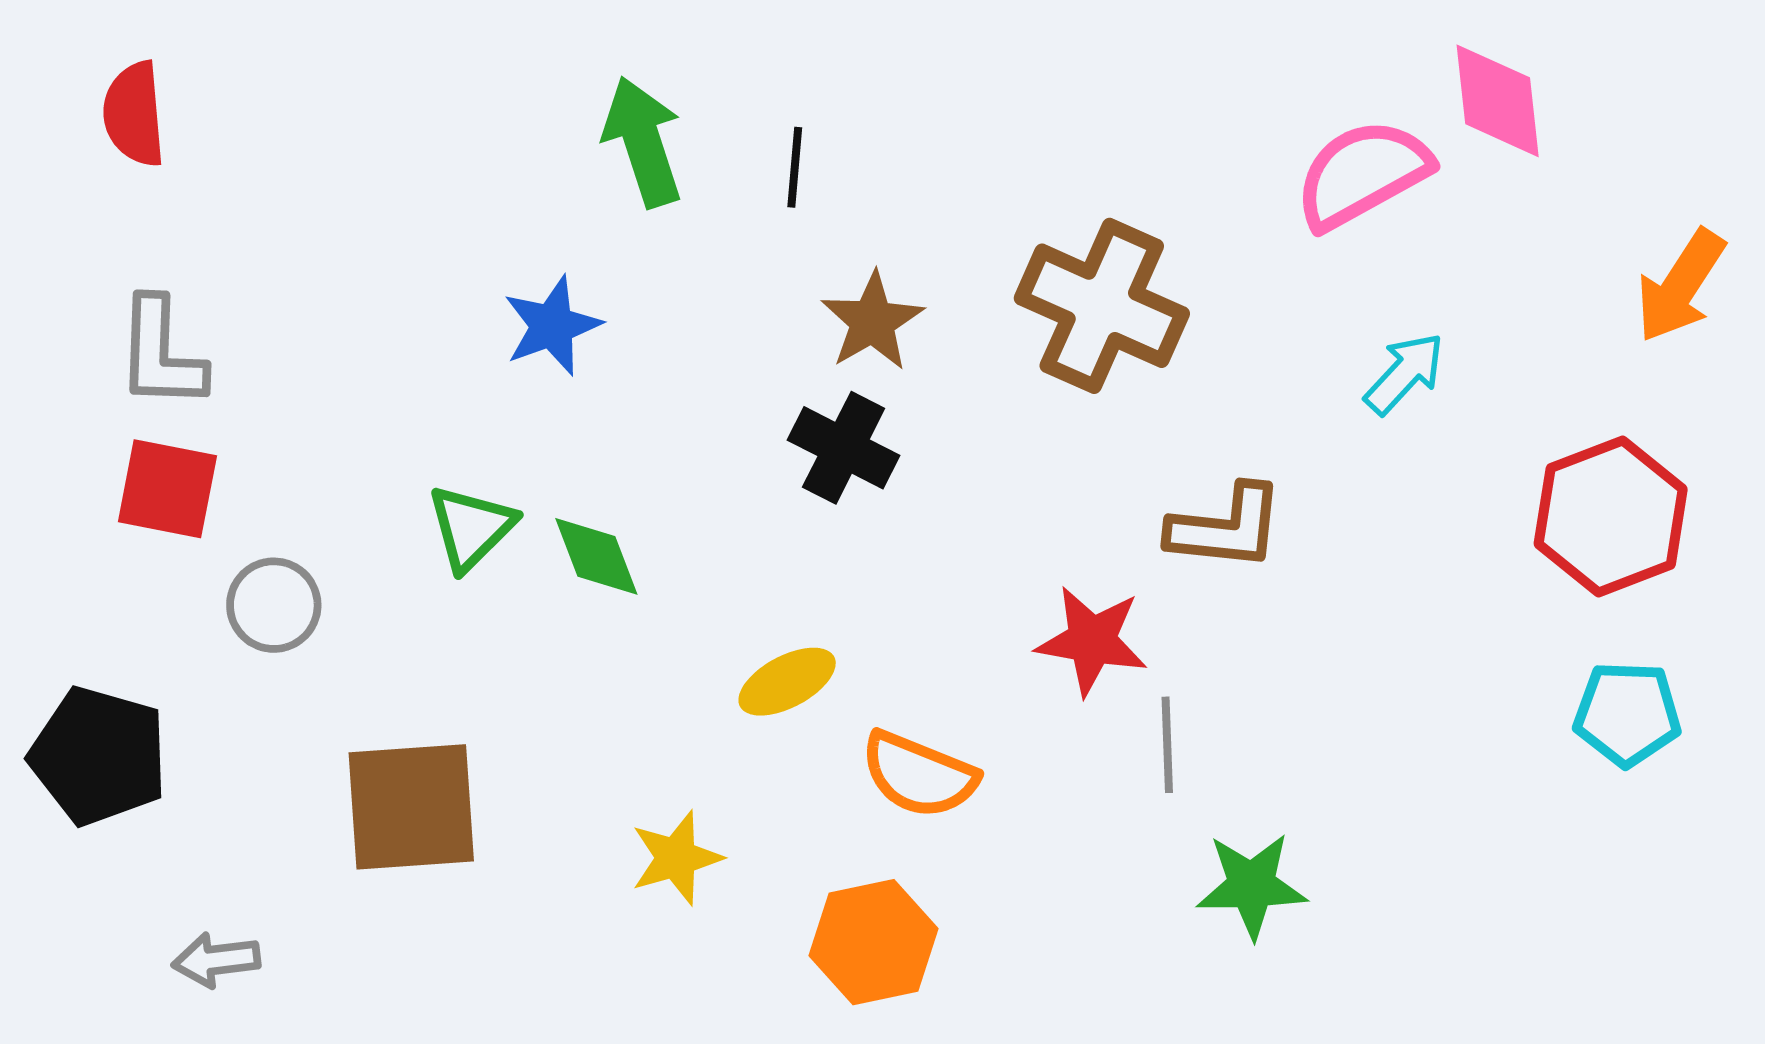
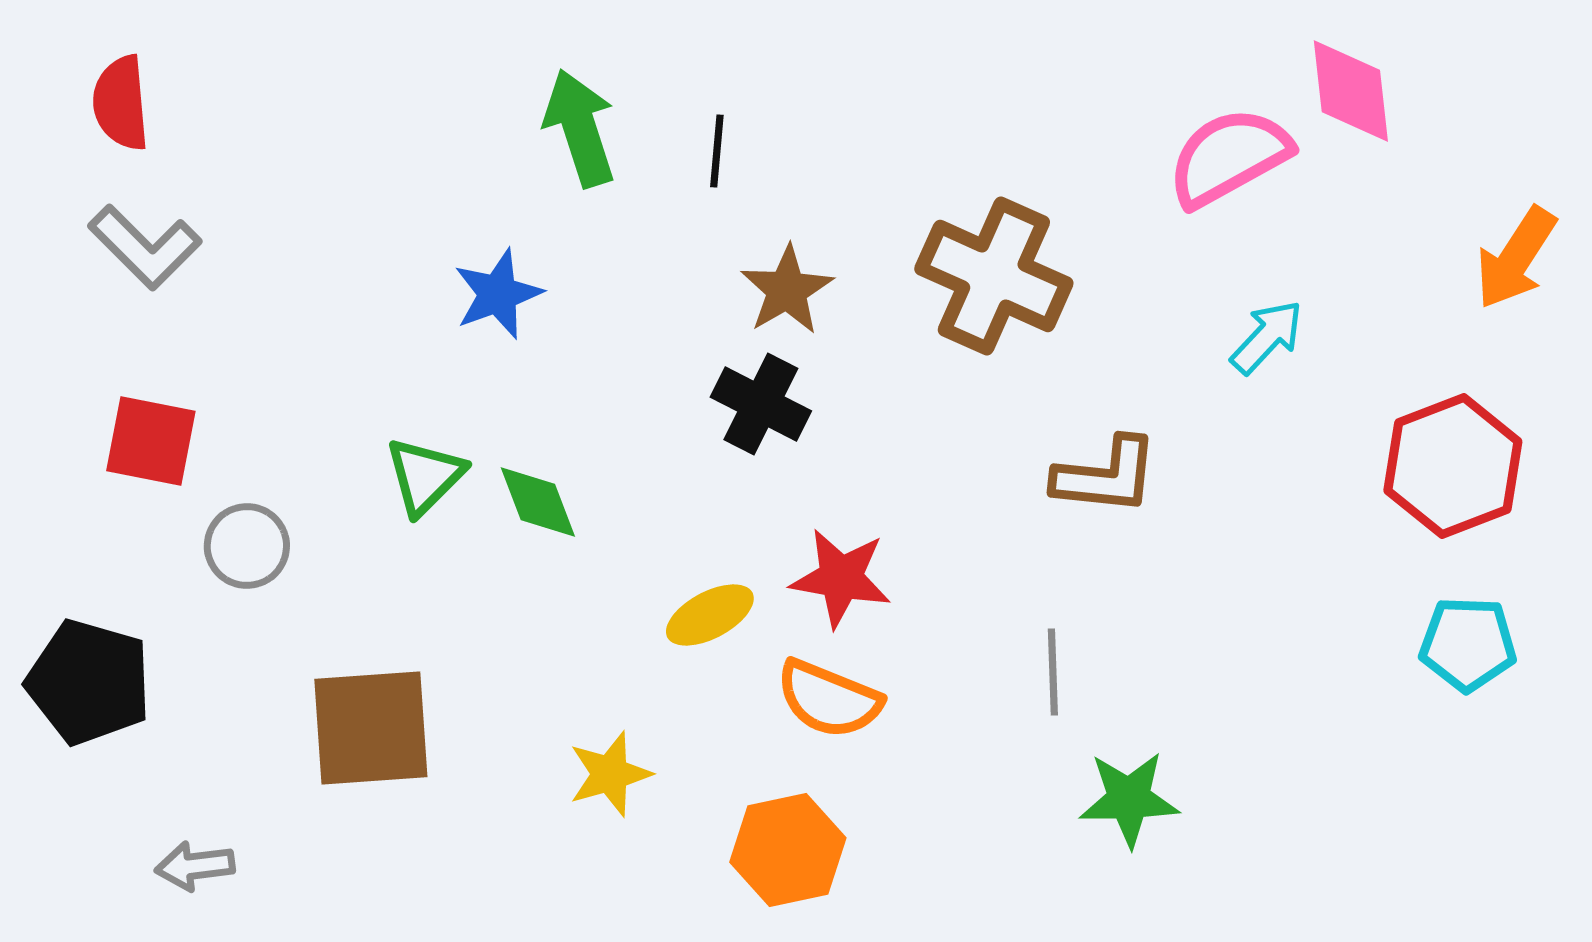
gray L-shape: (161, 354) -> (145, 247), moved, turned -47
red star: (1092, 641) -> (841, 578), moved

